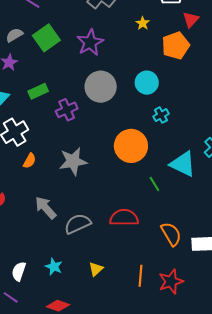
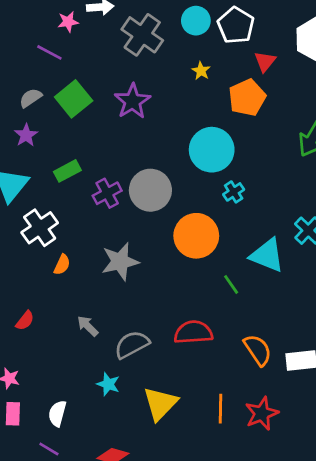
cyan circle: (147, 83) -> (212, 150), size x1.4
gray circle: (101, 87) -> (150, 190), moved
gray arrow: (46, 208) -> (88, 326), size x0.7
cyan star: (54, 267) -> (108, 384), moved
yellow triangle: (96, 269) -> (160, 403), size x1.8

